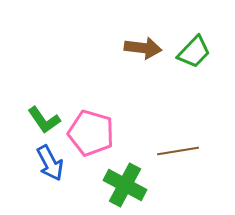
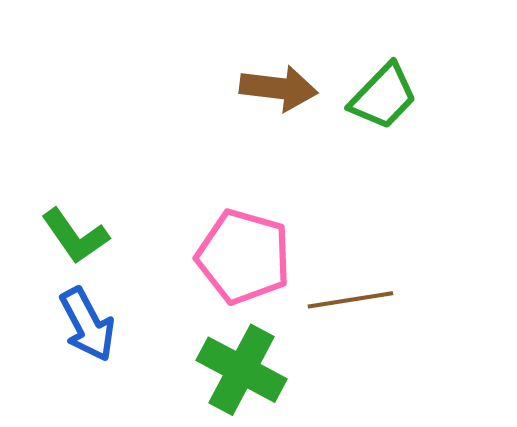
pink pentagon: (91, 133) -> (244, 257), moved

